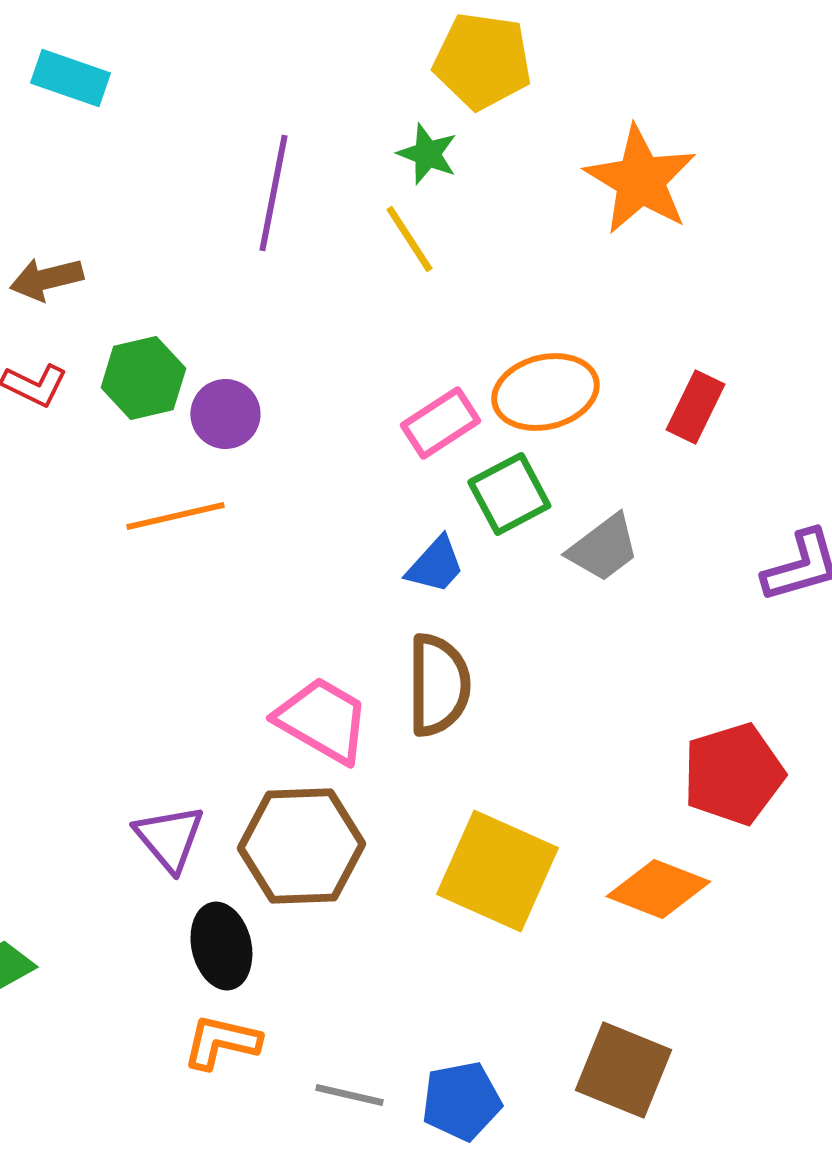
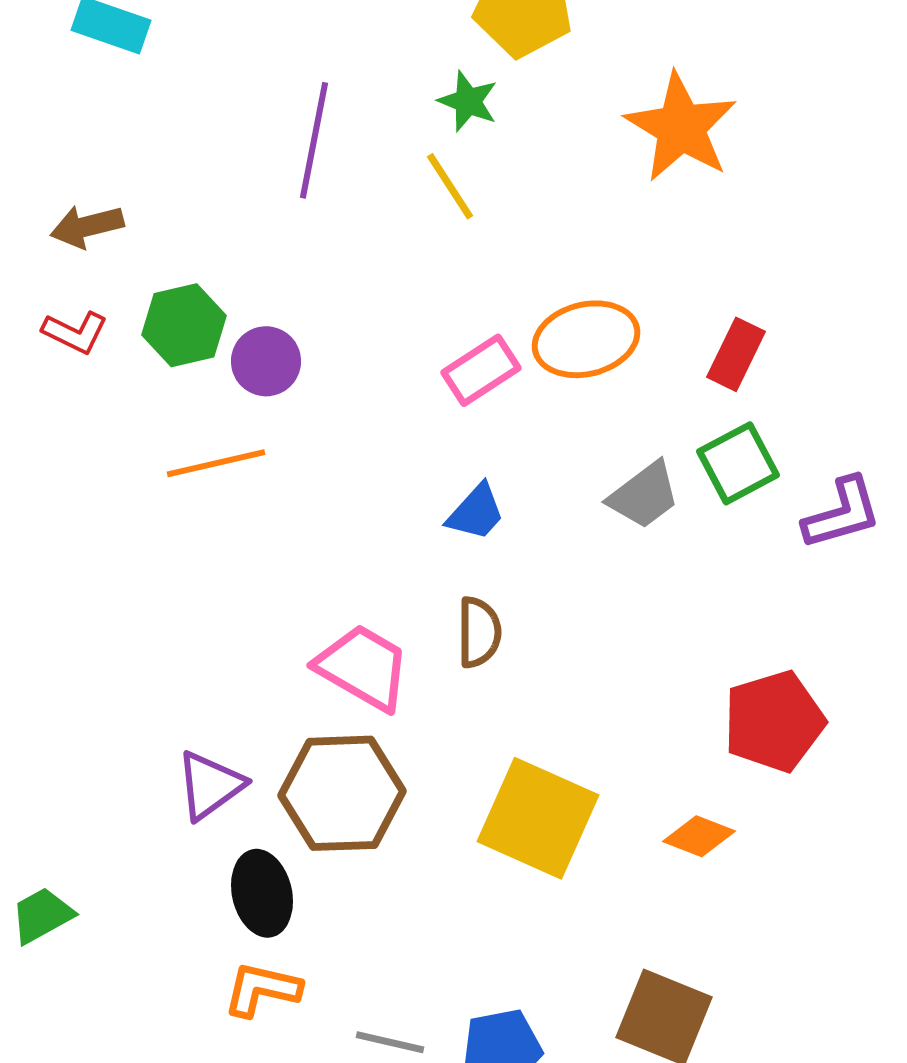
green square: (509, 494) -> (738, 463), moved
brown semicircle: (438, 685) -> (479, 632), size x0.7
purple triangle: (169, 838) -> (210, 785), turned 34
orange diamond: (658, 889) -> (699, 836), size x0.7

